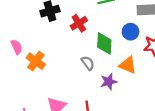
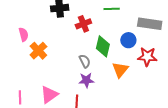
orange triangle: (128, 65) -> (120, 70), turned 36
purple star: (109, 82) -> (86, 80), moved

